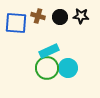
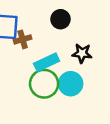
brown cross: (38, 16) -> (23, 39), moved, turned -32
black star: (81, 16) -> (82, 53), moved

